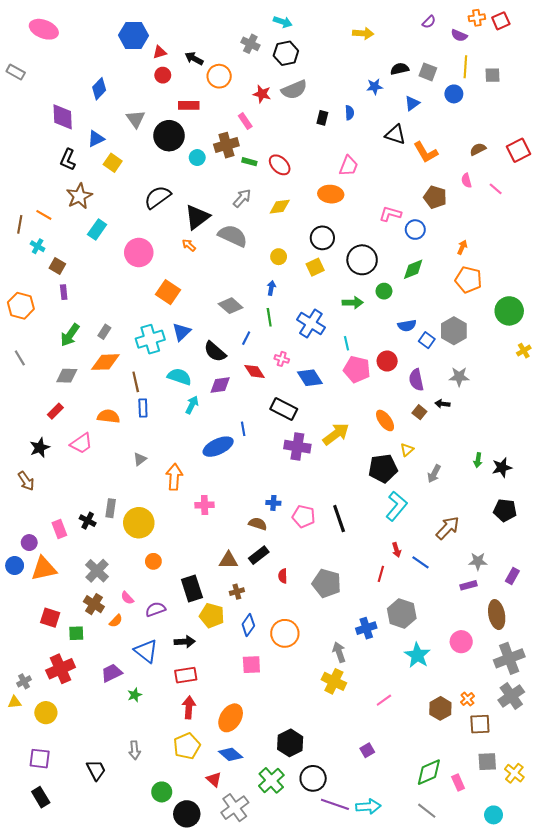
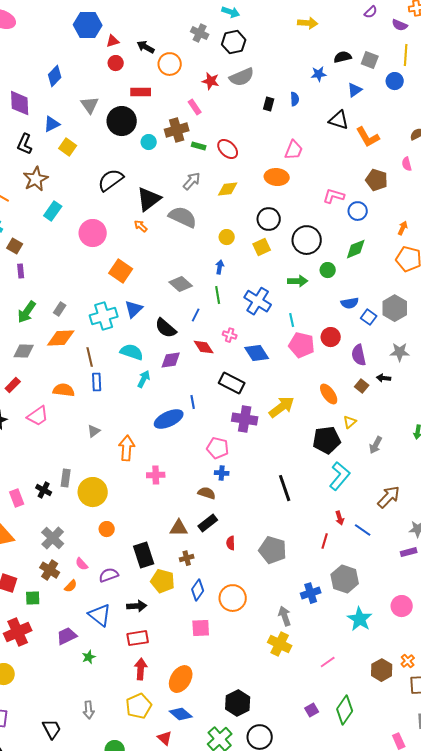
pink pentagon: (304, 516) -> (218, 448), moved
green diamond: (429, 772) -> (345, 710), moved, turned -32

